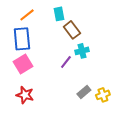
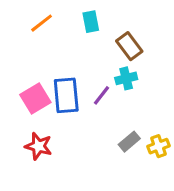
brown rectangle: (72, 30) -> (129, 46), moved
blue rectangle: (22, 39) -> (66, 95), moved

